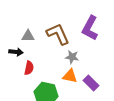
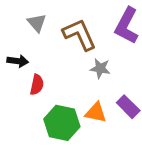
gray triangle: (28, 36) -> (37, 23), moved, turned 48
orange triangle: (70, 76) -> (96, 113), moved

